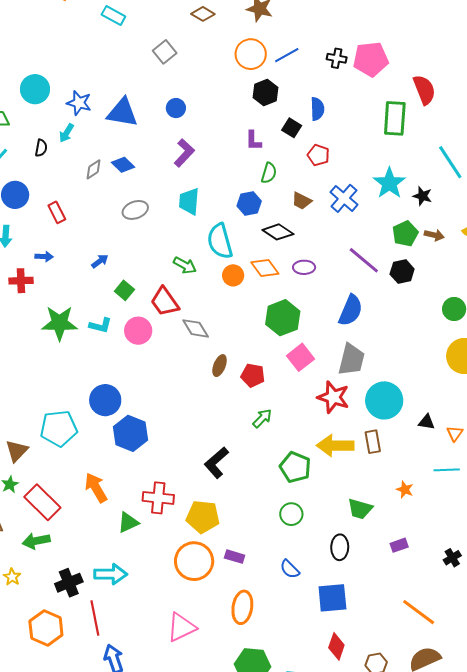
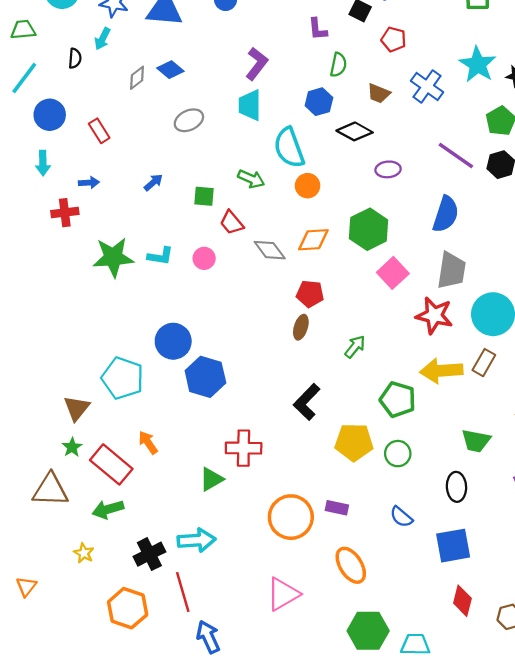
purple L-shape: (184, 153) -> (257, 64), moved
orange diamond: (265, 268) -> (313, 240), moved, turned -52
green square: (124, 290) -> (204, 196), moved, turned -30
red trapezoid: (165, 302) -> (232, 223), size x0.7
pink circle: (138, 331) -> (204, 258), size x0.7
brown ellipse: (220, 366) -> (301, 327), moved
red pentagon: (253, 375) -> (310, 294), moved
cyan pentagon: (59, 428) -> (123, 378), turned 30
brown rectangle: (373, 442) -> (484, 363), turned 45
orange arrow: (96, 488) -> (148, 443), moved, size x0.7
yellow pentagon: (203, 517) -> (354, 442), moved
orange ellipse: (242, 607) -> (351, 565), turned -36

